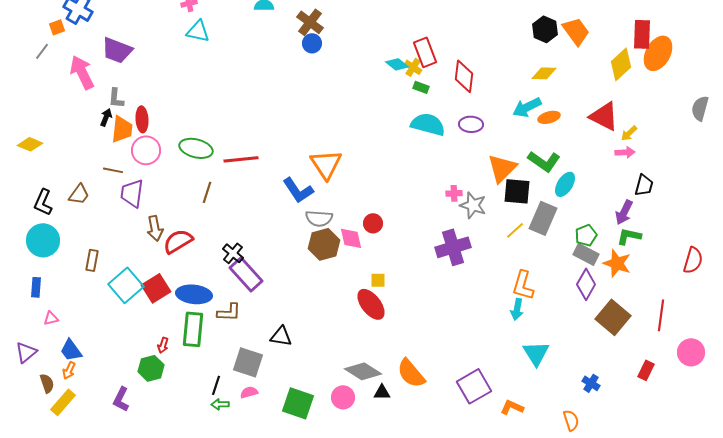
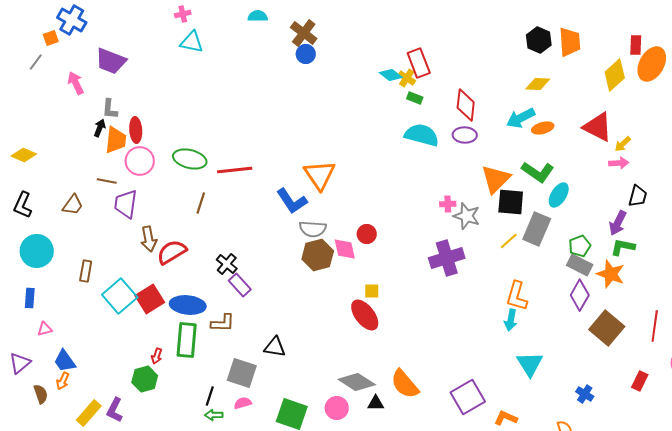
orange trapezoid: (576, 31) -> (570, 42), turned 32
red rectangle: (642, 34) -> (636, 45), size x0.7
pink arrow: (82, 72) -> (76, 83), size x0.7
red diamond: (464, 76) -> (466, 105), moved
black L-shape: (43, 202) -> (23, 205), moved
purple rectangle: (246, 274) -> (240, 285), size x0.7
yellow rectangle: (63, 402) -> (89, 413), moved

